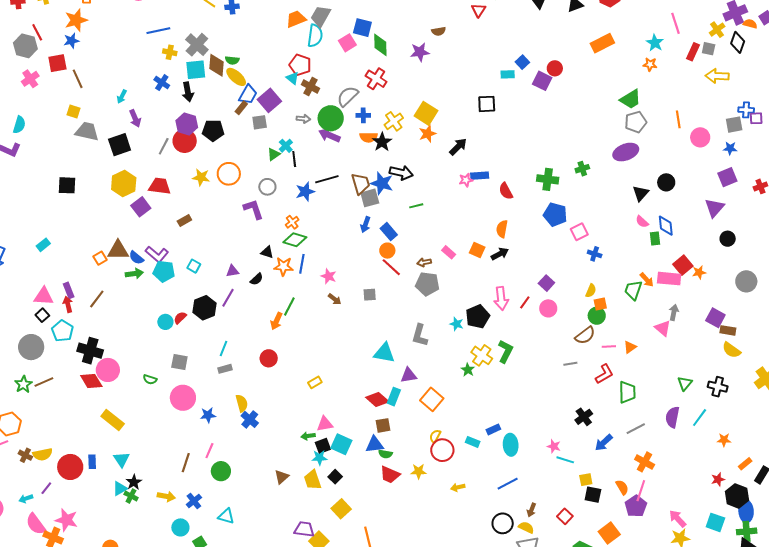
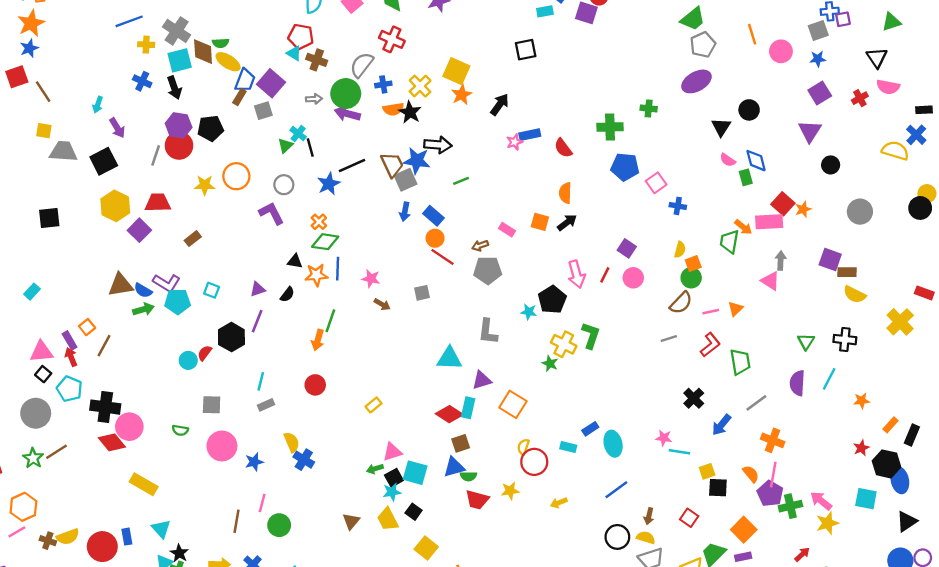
green cross: (582, 169) -> (649, 108), turned 32
orange square: (100, 258) -> (87, 327), moved
green cross: (747, 531) -> (790, 506), moved

